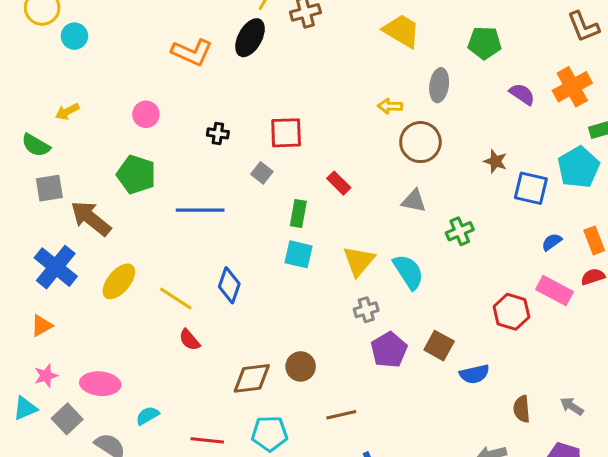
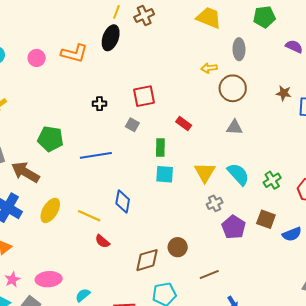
pink circle: (146, 114) -> (37, 58), moved
green cross: (460, 231) -> (272, 180), moved

